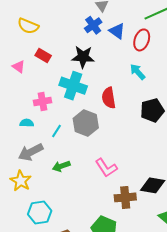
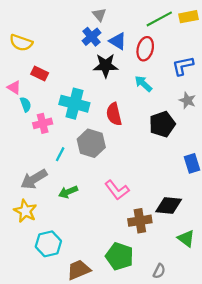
black star: (83, 57) -> (106, 66), moved
cyan semicircle: (27, 123) -> (26, 104), moved, turned 72

